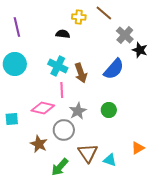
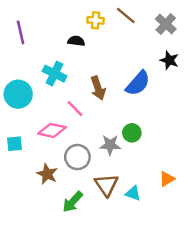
gray cross: (125, 35) -> (166, 24), moved
cyan circle: (15, 64) -> (18, 94), moved
cyan cross: (58, 66) -> (54, 74), moved
pink line: (62, 90) -> (75, 109), turned -42
gray star: (78, 111) -> (110, 145), moved, turned 30

